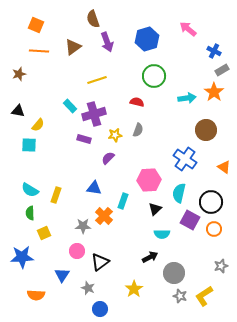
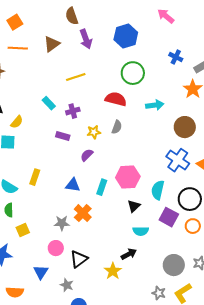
orange square: (36, 25) -> (15, 22), turned 35
pink arrow: (188, 29) -> (166, 16), moved
blue cross: (214, 51) -> (176, 57), moved
cyan arrow: (187, 98) -> (155, 105), moved
red semicircle: (137, 102) -> (116, 99), size x1.5
purple cross: (94, 114) -> (73, 111), size x0.6
blue cross: (185, 159) -> (178, 160), moved
yellow rectangle: (56, 195) -> (35, 177), moved
cyan rectangle: (123, 201) -> (102, 187), moved
gray circle: (174, 273) -> (174, 265), moved
yellow star: (134, 289) -> (113, 271), moved

